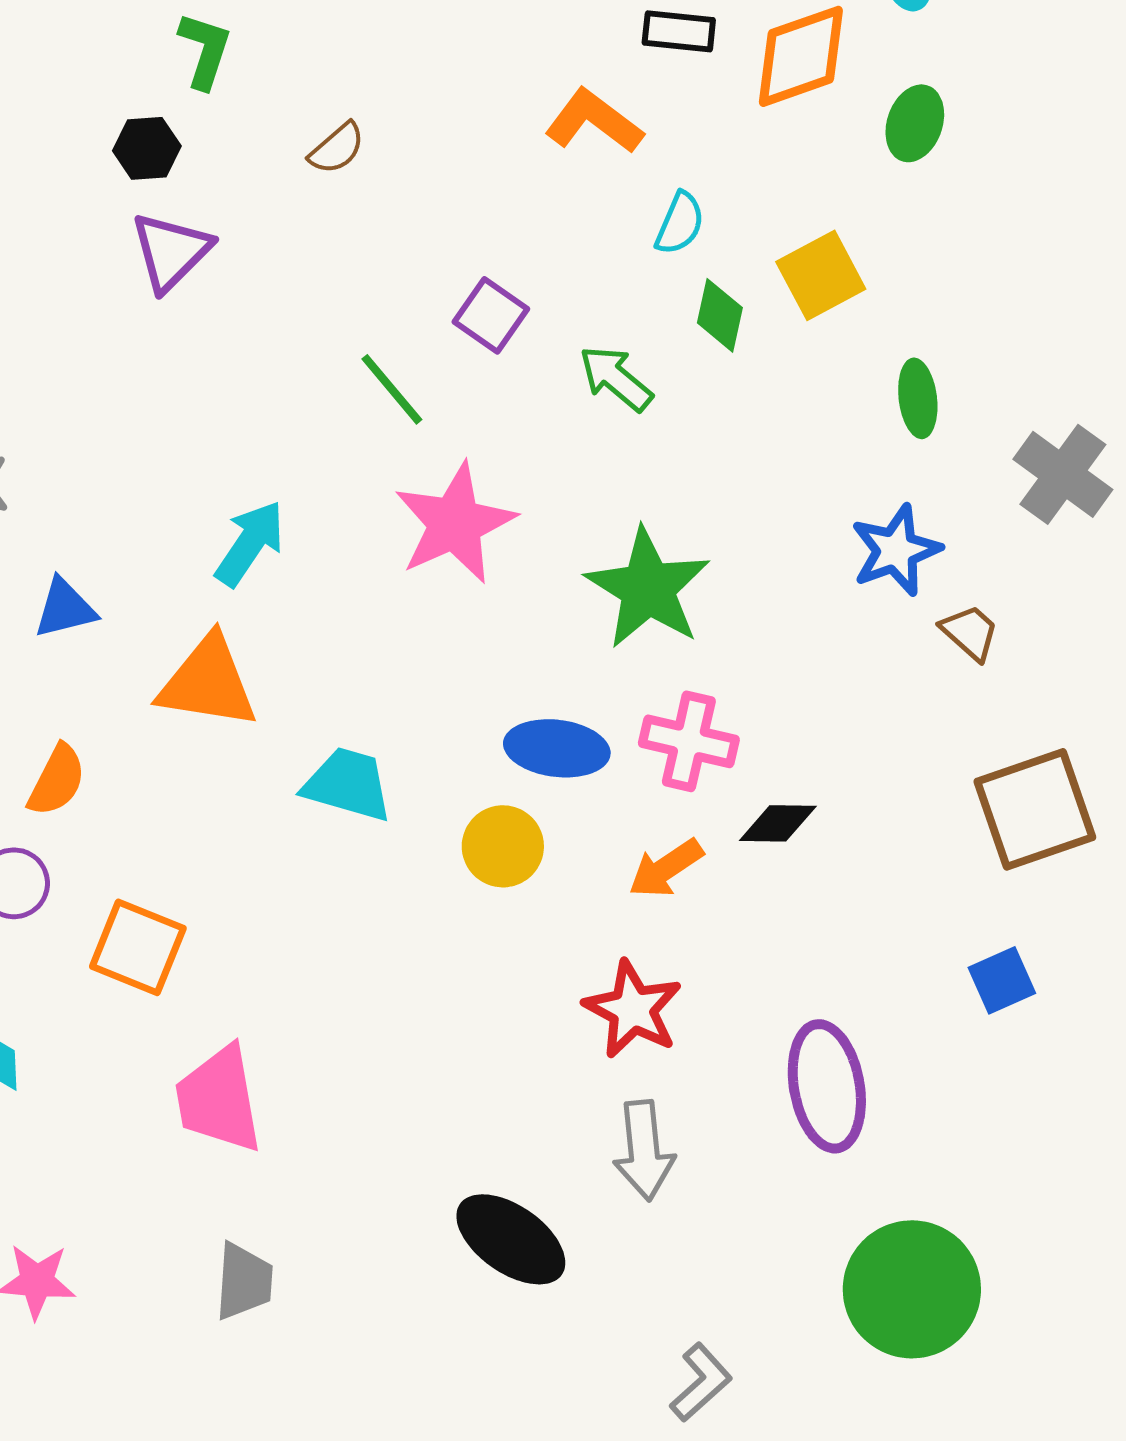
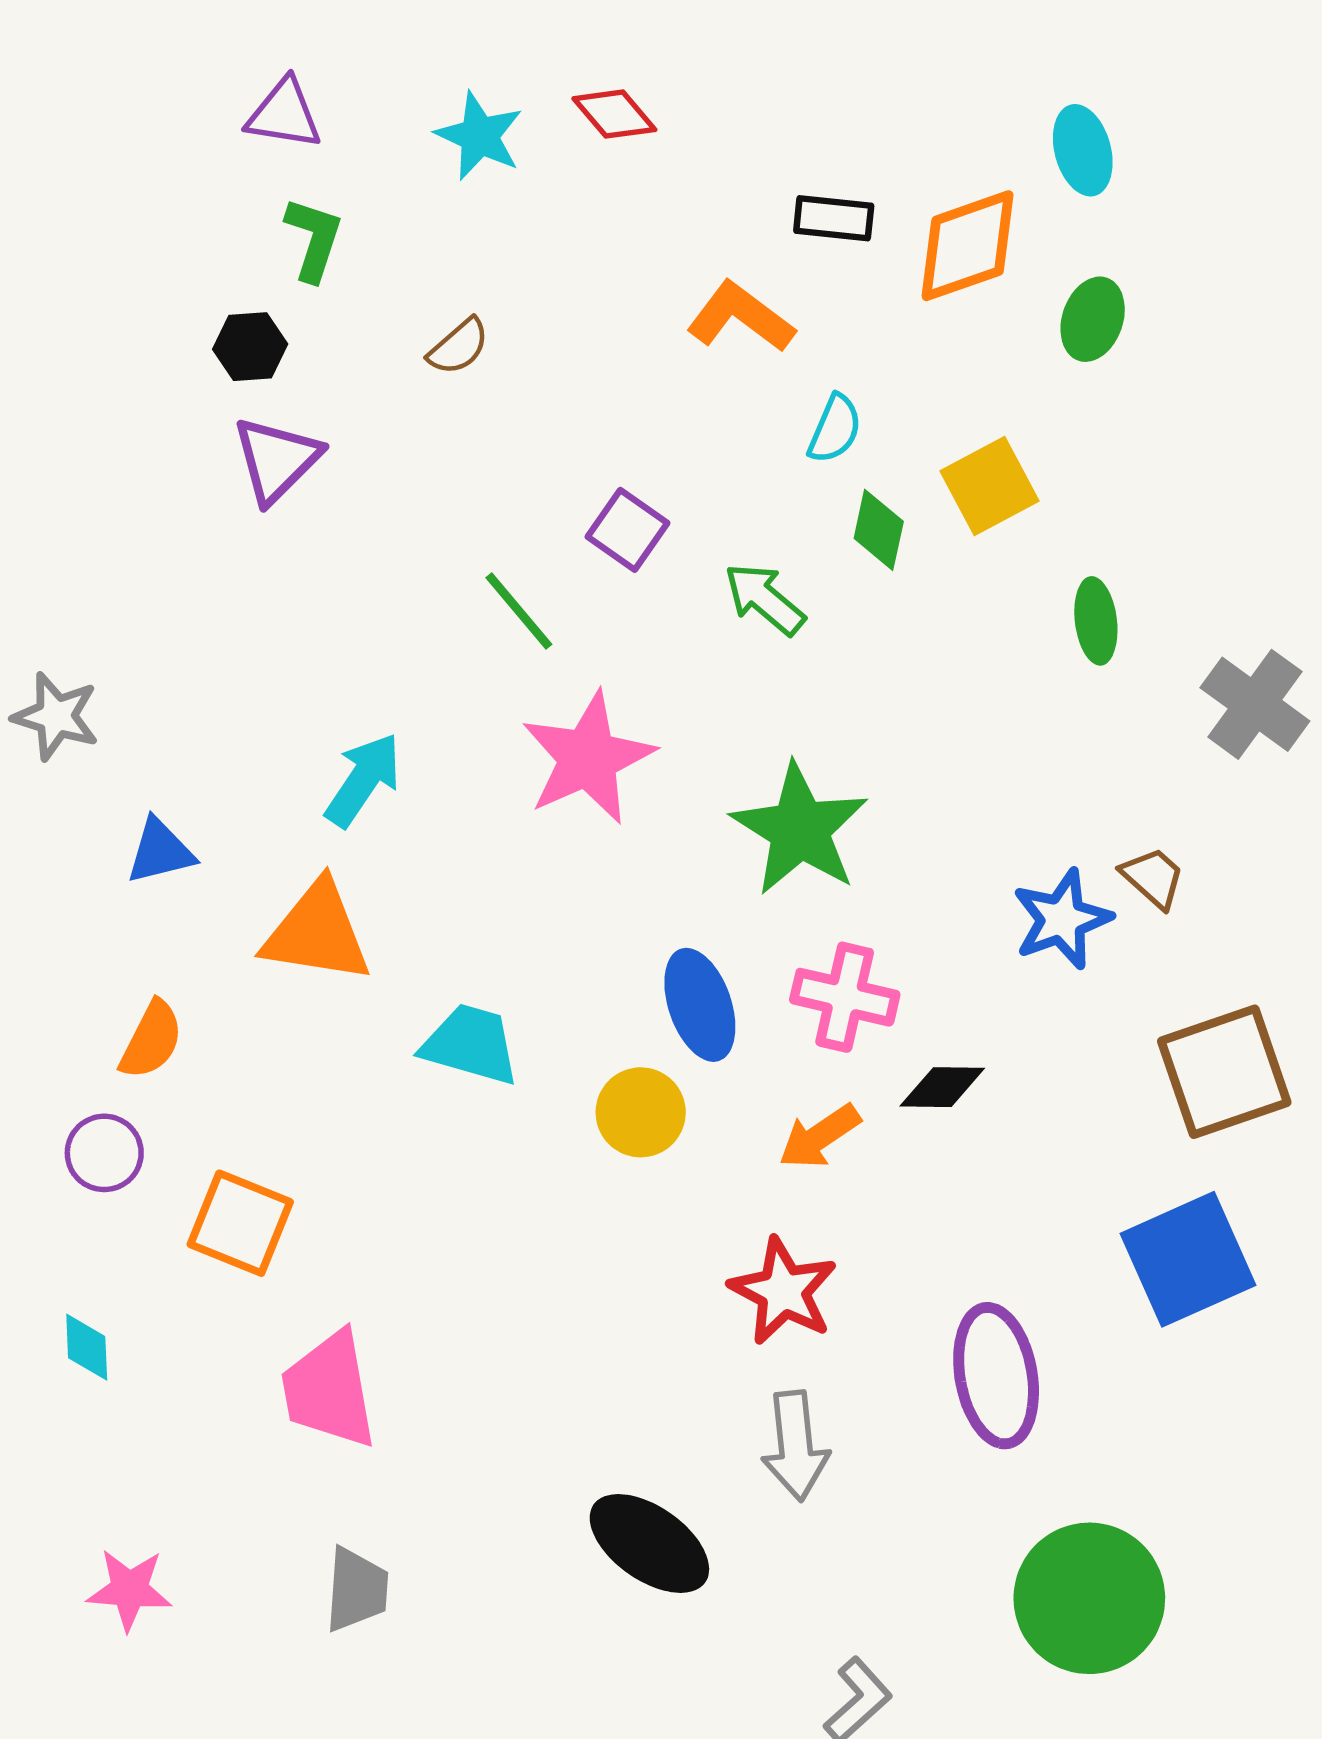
blue star: (896, 550) -> (1062, 919), moved
blue ellipse: (557, 748) -> (700, 1005), turned 64
blue square: (1002, 980) -> (1188, 1259), size x1.8

